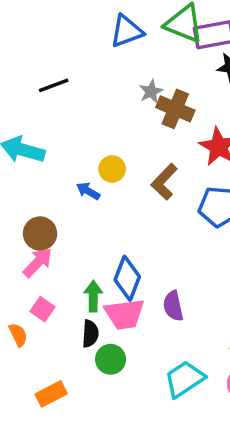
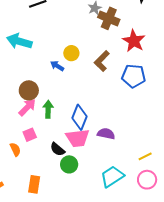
green arrow: (93, 296) -> (48, 109), moved
purple semicircle: (173, 306) -> (106, 134), turned 114
pink square: (42, 309) -> (30, 135), turned 32
black semicircle: (90, 334) -> (57, 149), turned 126
orange rectangle: (51, 394) -> (34, 184), turned -54

